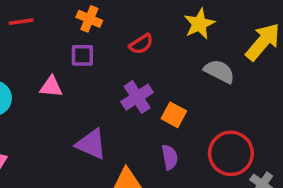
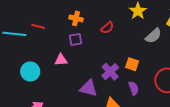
red line: (21, 22) -> (38, 26), turned 32
gray semicircle: (219, 71) -> (153, 36), turned 120
purple cross: (137, 97) -> (110, 72), moved

